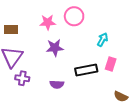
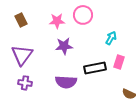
brown rectangle: (11, 29) -> (21, 20), moved, turned 64
purple cross: (22, 78) -> (25, 83), moved
purple semicircle: (57, 84) -> (66, 82), size x1.5

